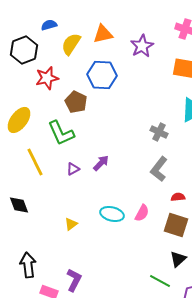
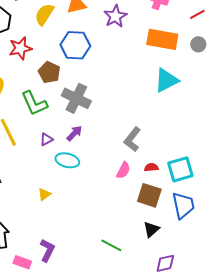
gray cross: (159, 132) -> (76, 98), moved, size x1.6
pink semicircle: (142, 213) -> (123, 170), moved
cyan ellipse: (112, 214) -> (67, 160), moved
green line: (160, 281) -> (111, 245), moved

